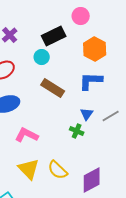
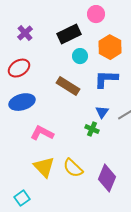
cyan circle: (42, 57) -> (80, 56), moved
purple diamond: (92, 180) -> (107, 178), turned -40

